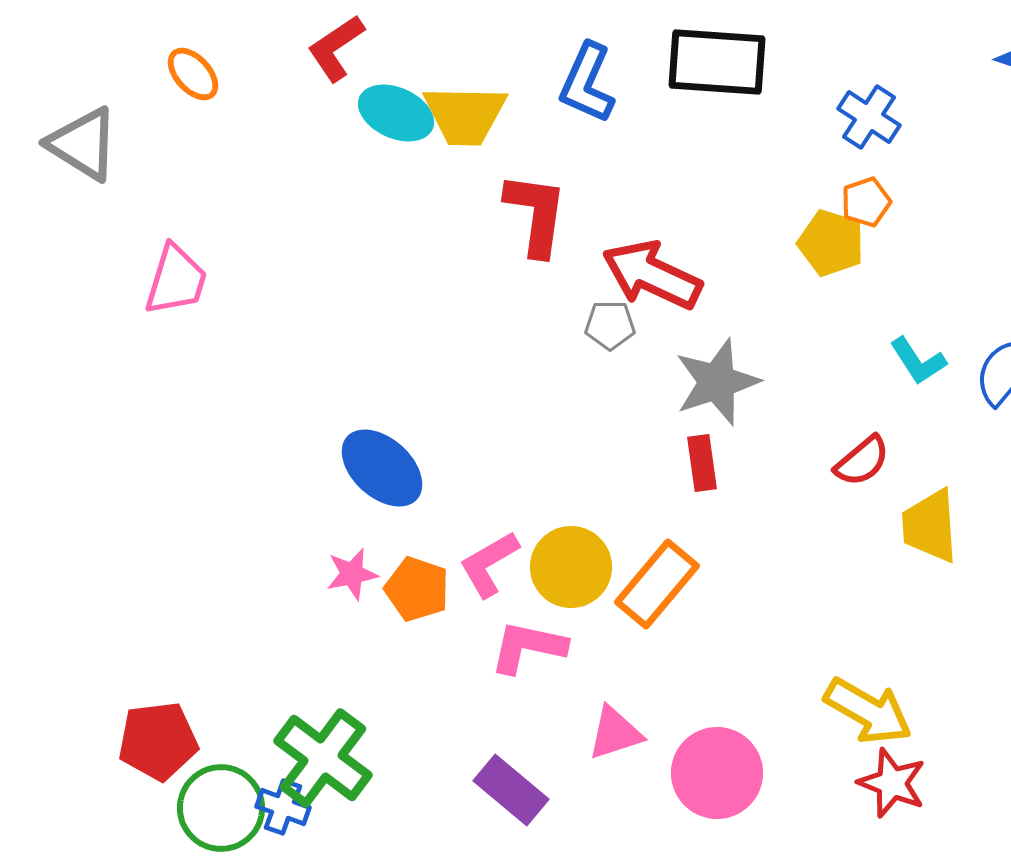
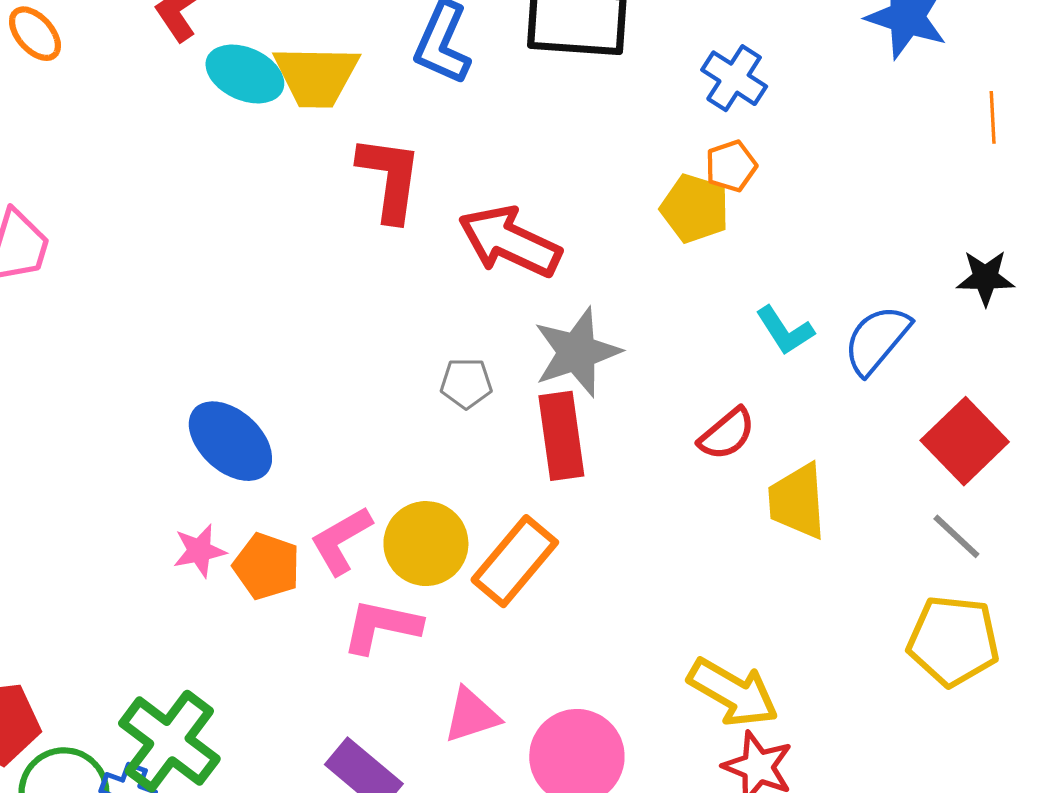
gray pentagon: (610, 325) -> (466, 383), moved
red rectangle: (702, 463) -> (561, 436), size x1.5

